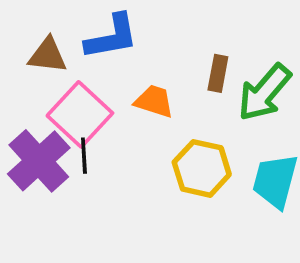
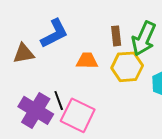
pink square: (80, 114) -> (78, 115), moved
yellow hexagon: (202, 168) -> (127, 67), moved

